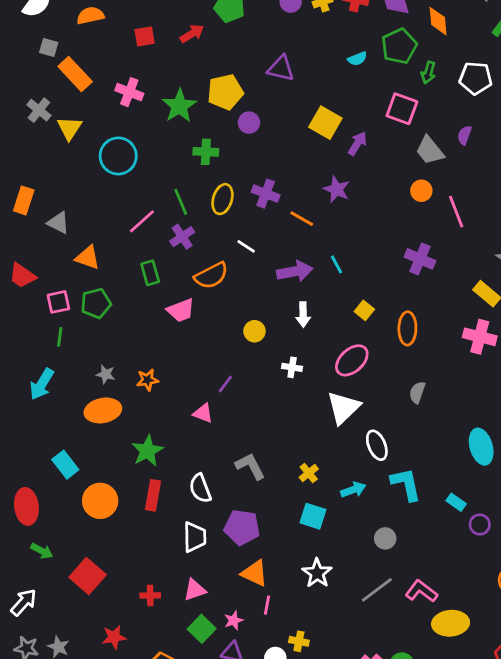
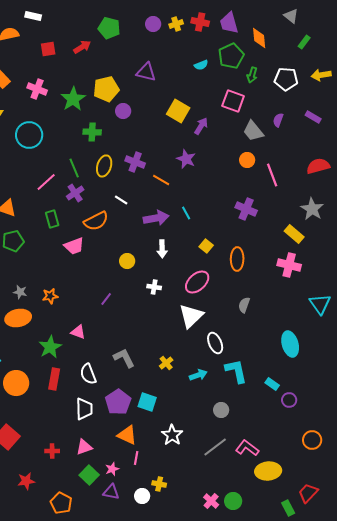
pink triangle: (203, 413) -> (78, 332), moved
cyan square: (313, 516) -> (147, 402), moved
purple pentagon: (242, 527) -> (118, 402), turned 30

